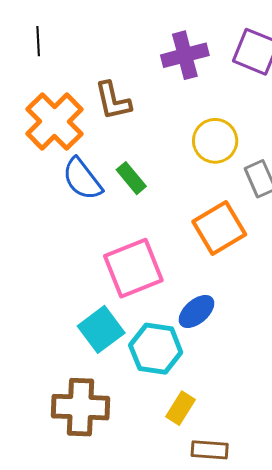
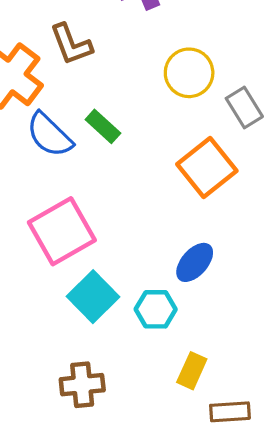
pink square: (133, 268) -> (62, 231), moved
cyan hexagon: (156, 349) -> (156, 309), size x0.7
brown cross: (80, 407) -> (82, 385), size x0.7

